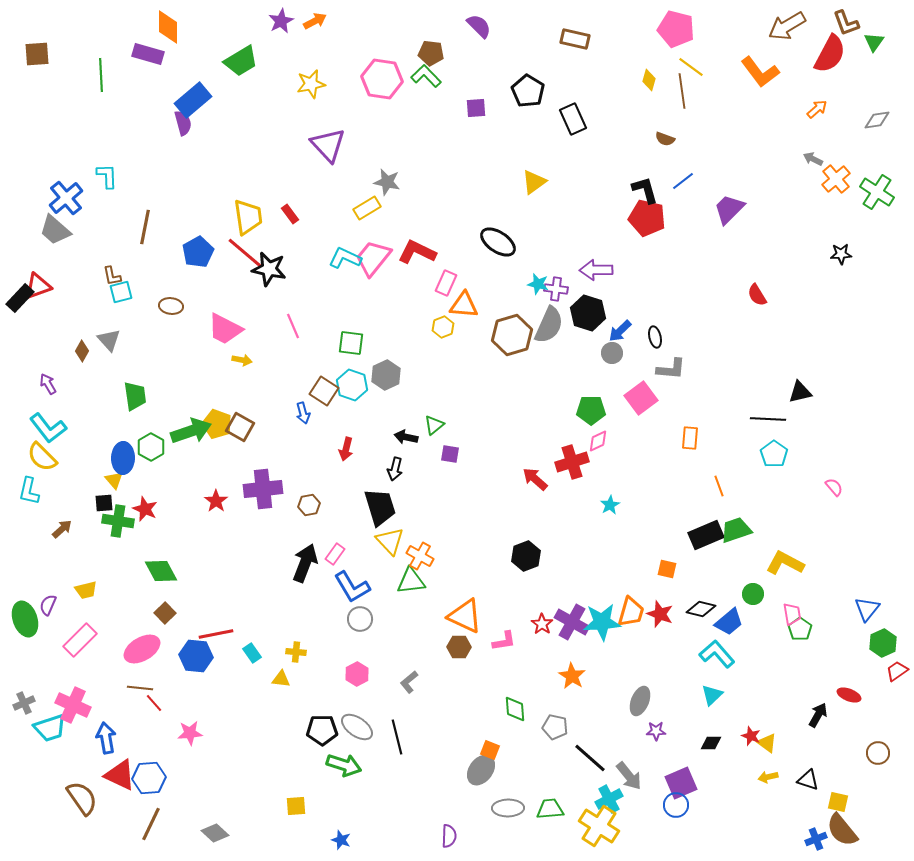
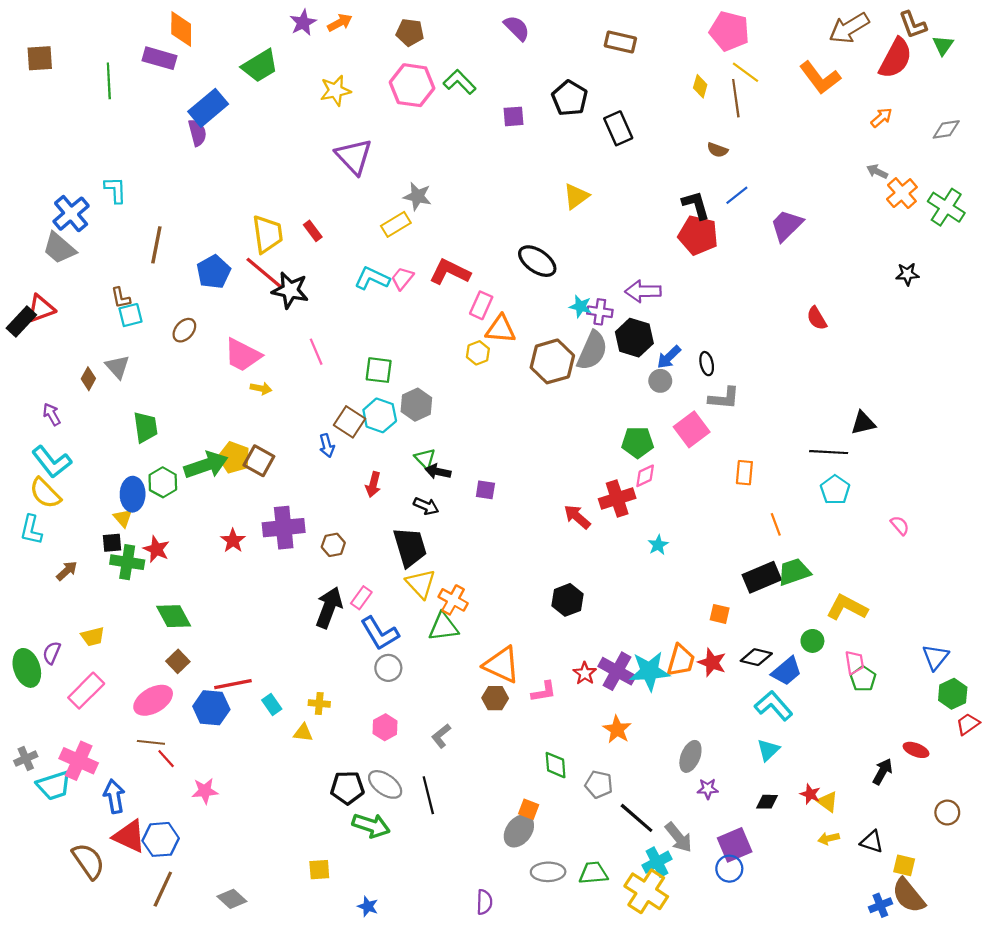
brown pentagon: (431, 53) -> (410, 32), moved
pink trapezoid: (373, 258) -> (402, 278), size x0.6
brown ellipse: (171, 306) -> (184, 330), turned -55
green triangle: (434, 425) -> (425, 459), moved, turned -35
black arrow: (395, 469) -> (426, 506), turned -80

